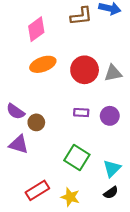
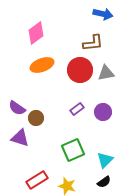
brown L-shape: (81, 16) -> (93, 43), moved
purple rectangle: (81, 113) -> (77, 109), turned -40
green square: (77, 158) -> (73, 150), turned 35

